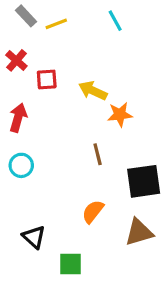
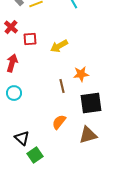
yellow arrow: (93, 91) -> (59, 46), turned -54
orange star: (120, 115) -> (81, 74), moved
green square: (71, 264) -> (35, 155), moved, turned -35

